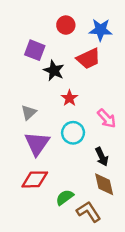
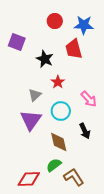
purple square: (35, 50) -> (17, 42), moved
red trapezoid: (89, 59) -> (74, 49), turned 100
gray triangle: (29, 112) -> (35, 95), moved
red diamond: (35, 179) -> (29, 179), moved
brown diamond: (104, 184) -> (59, 142), moved

